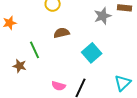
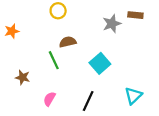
green line: (35, 50) -> (54, 60), moved
pink semicircle: (59, 86) -> (49, 99), moved, turned 104

